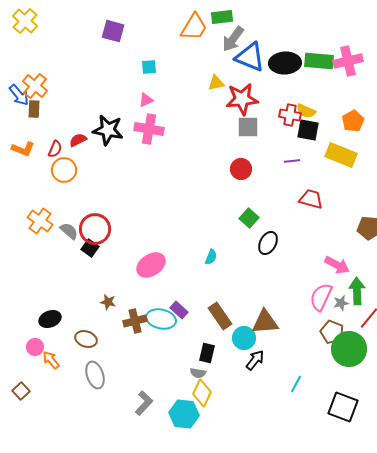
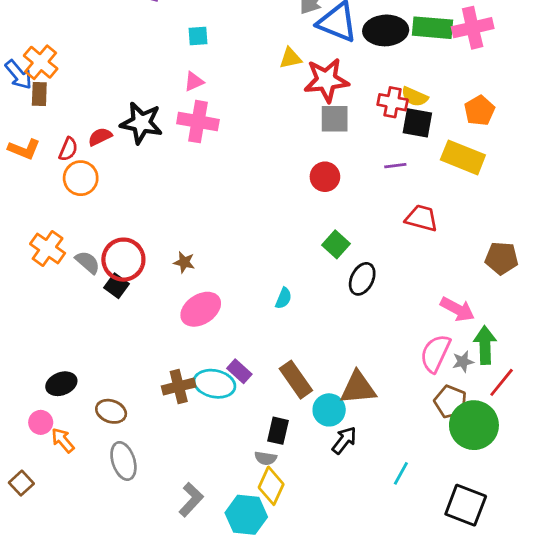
brown star: (108, 302) -> (184, 262), moved

